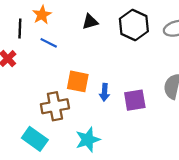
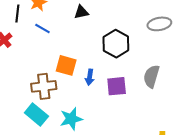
black hexagon: (134, 25) -> (116, 44), moved
cyan rectangle: (35, 139) -> (36, 115), moved

